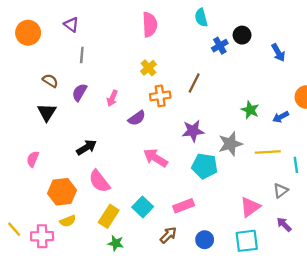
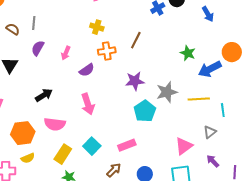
gray line: (82, 55) -> (34, 23), moved
yellow cross: (148, 68) -> (97, 27), turned -32
brown semicircle: (50, 81) -> (13, 29), moved
green star: (250, 110) -> (188, 53), moved
blue arrow: (281, 117) -> (210, 69), size x1.6
pink arrow: (155, 158) -> (88, 104), moved, turned -140
cyan pentagon: (205, 166) -> (145, 111), turned 30
pink semicircle: (99, 181) -> (55, 124), turned -45

